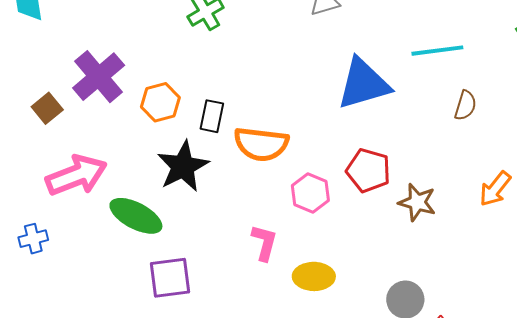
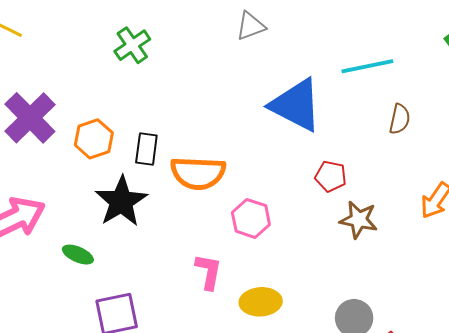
blue triangle: (364, 84) -> (296, 105), turned 48
red pentagon: (368, 171) -> (331, 176), moved, size x0.7
green ellipse: (136, 216) -> (78, 255), size x0.6

